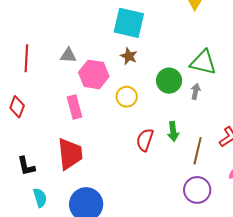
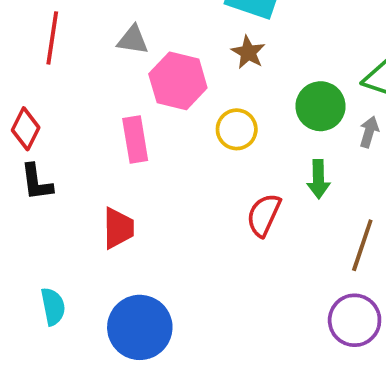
green arrow: (173, 131) -> (318, 179), moved
red trapezoid: (70, 154) -> (118, 228), size x0.7
black L-shape: (26, 166) -> (37, 182), moved

